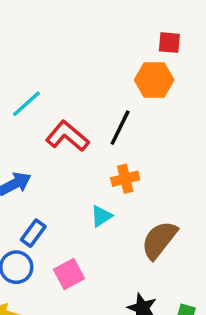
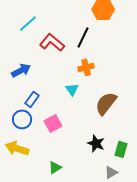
cyan triangle: (101, 216) -> (72, 89), turned -32

